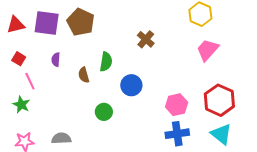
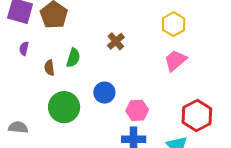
blue circle: (131, 85) -> (104, 93), moved
red hexagon: (219, 100) -> (197, 115), moved
green circle: (104, 112) -> (64, 107), size x1.8

